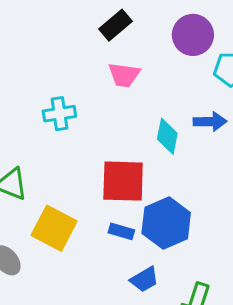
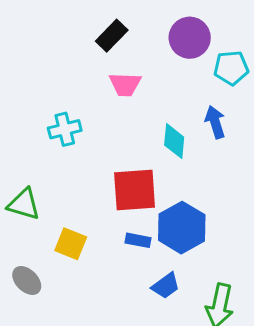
blue arrow: (210, 122) -> (215, 122), turned -100
yellow square: (54, 228) -> (71, 244), size x0.7

